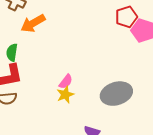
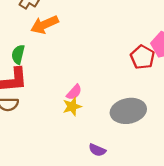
red pentagon: (126, 17) -> (142, 57), moved, turned -30

